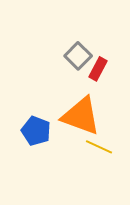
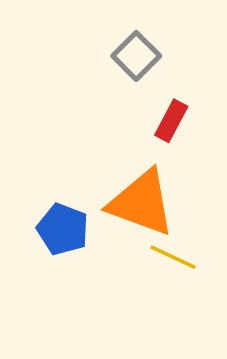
gray square: (78, 56) -> (136, 56), moved

